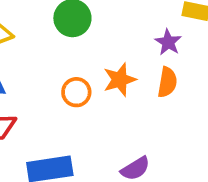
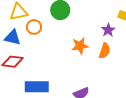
orange circle: (76, 92) -> (34, 27), moved

